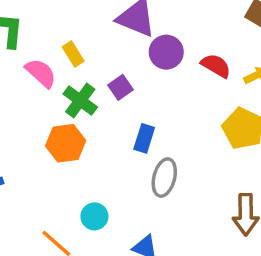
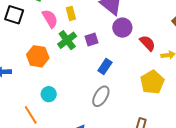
blue rectangle: (144, 138) -> (105, 67), moved
orange hexagon: (66, 143) -> (38, 56), moved
cyan circle: (94, 216) -> (49, 94), moved

